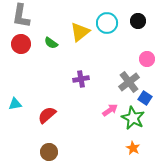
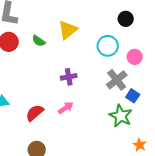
cyan circle: (107, 23) -> (108, 46), moved
pink arrow: (110, 110) -> (66, 108), moved
orange star: (133, 148) -> (140, 145), moved

